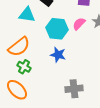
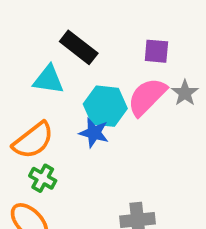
pink semicircle: (79, 24) -> (147, 97), size x1.6
blue star: (58, 55) -> (94, 133), moved

